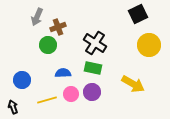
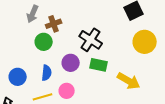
green rectangle: (93, 68) -> (99, 65), moved
blue semicircle: (63, 73) -> (47, 73), moved, turned 98
purple circle: (92, 92) -> (71, 63), moved

